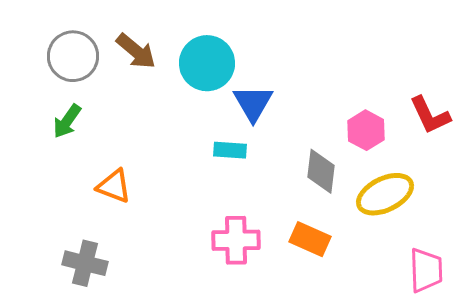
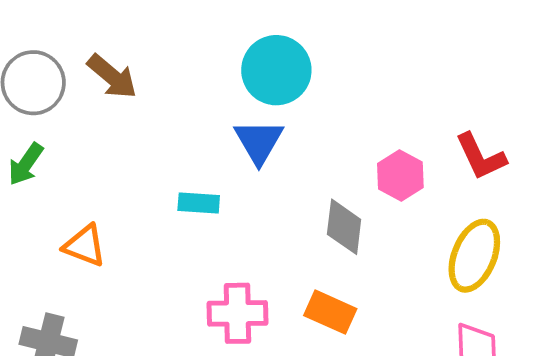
cyan circle: (207, 63) -> (276, 70), moved
cyan rectangle: (230, 150) -> (199, 203), moved
yellow ellipse: (385, 194) -> (474, 256), moved, turned -42

